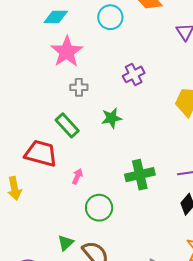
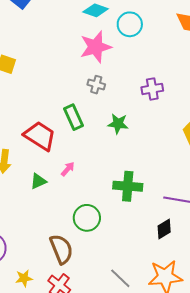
cyan circle: (110, 17) -> (130, 24), moved
green circle: (99, 208) -> (87, 218), moved
green triangle: (66, 243) -> (38, 181), moved

